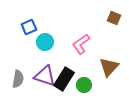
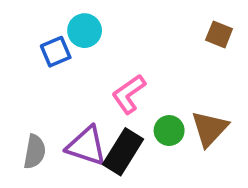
cyan circle: (45, 42) -> (85, 31), moved
pink L-shape: (81, 44) -> (129, 94), moved
green circle: (84, 85) -> (169, 131), moved

